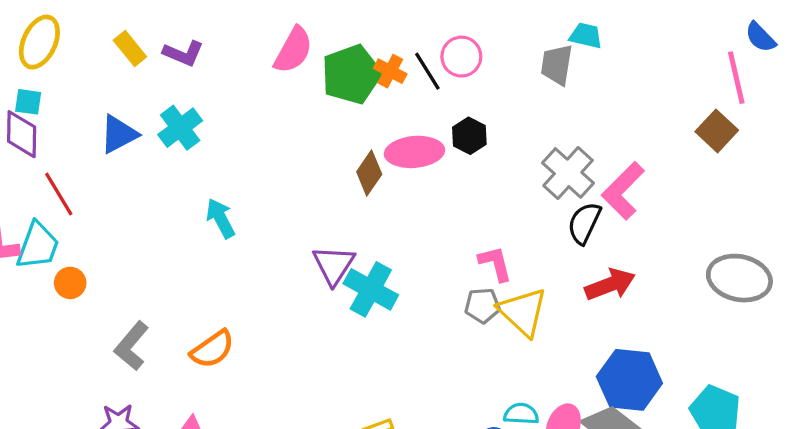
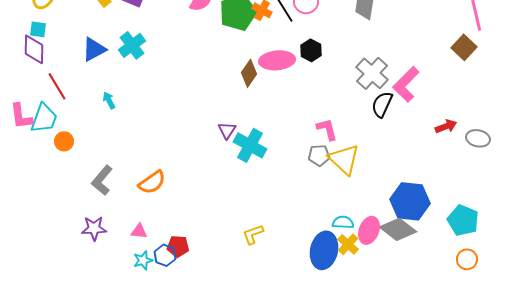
cyan arrow: (220, 218) -> (109, 100), moved, size x0.7
purple triangle: (334, 265) -> (227, 130), size x0.7
gray ellipse: (739, 278) -> (478, 138), size x0.6
red arrow: (610, 285) -> (446, 126), moved, size x0.7

